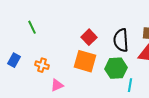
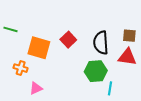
green line: (32, 27) -> (10, 29), turned -48
orange square: (85, 61) -> (39, 48), moved

